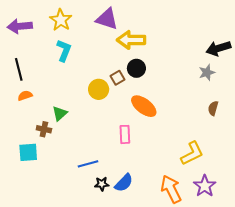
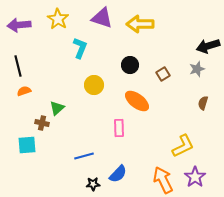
yellow arrow: (131, 40) -> (140, 24), moved
cyan L-shape: (64, 50) -> (80, 48), moved
brown square: (118, 78) -> (163, 74), moved
black star: (102, 184) -> (93, 184), moved

